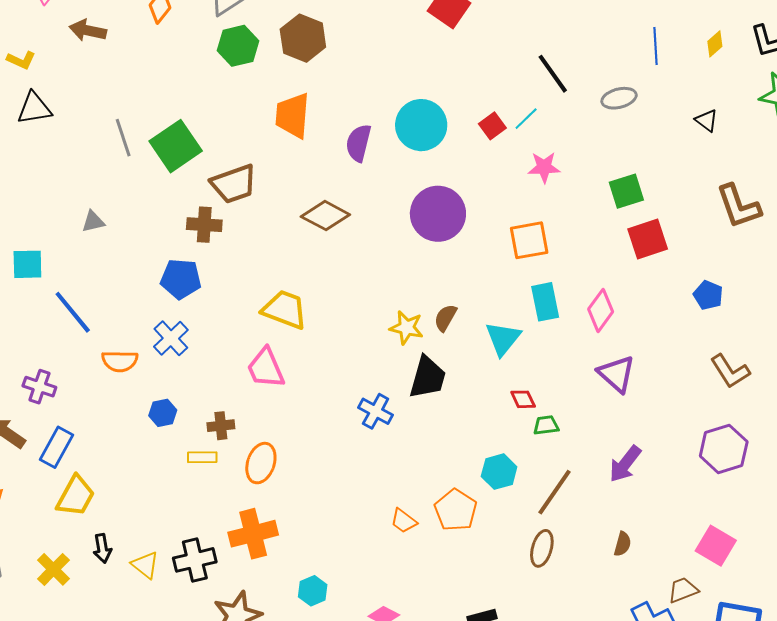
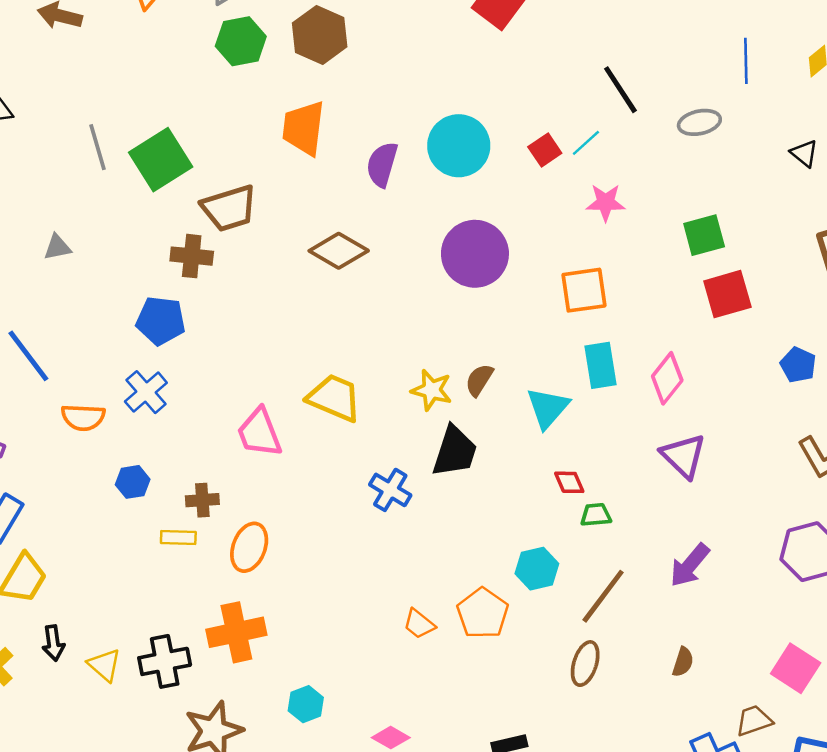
yellow trapezoid: (285, 310) -> (334, 398), moved

